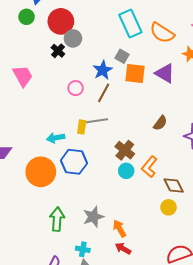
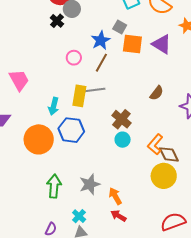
pink trapezoid: (23, 76) -> (19, 80), moved
yellow rectangle: (82, 127) -> (79, 96), size x1.5
cyan arrow: (56, 138) -> (54, 106), turned -66
orange L-shape: (149, 167) -> (155, 144), moved
yellow circle: (169, 207) -> (164, 176), size x1.6
cyan cross: (83, 249) -> (79, 216), turned 32

